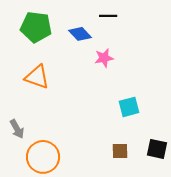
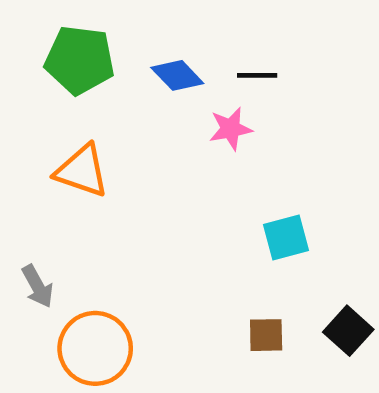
black line: (108, 16) -> (257, 75), moved
black square: (157, 149) -> (348, 331), turned 30

